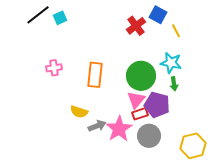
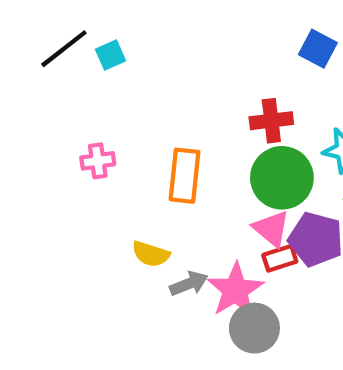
red cross: (136, 26) -> (271, 121), moved, turned 30
pink triangle: (136, 100) -> (271, 229), turned -30
gray circle: (149, 136) -> (254, 328), moved

